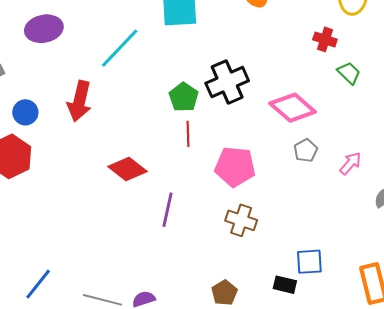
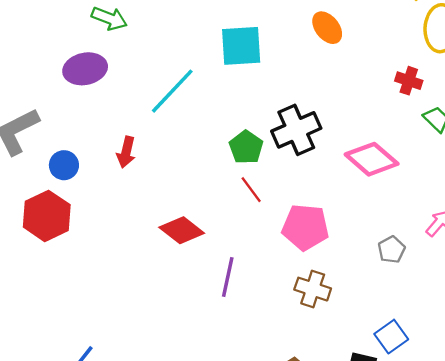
red arrow: (79, 101) -> (126, 152), size x0.7
red line: (188, 134) -> (251, 190), turned -35
gray pentagon: (306, 150) -> (391, 250), moved
blue square: (309, 262) -> (391, 337), turned -32

